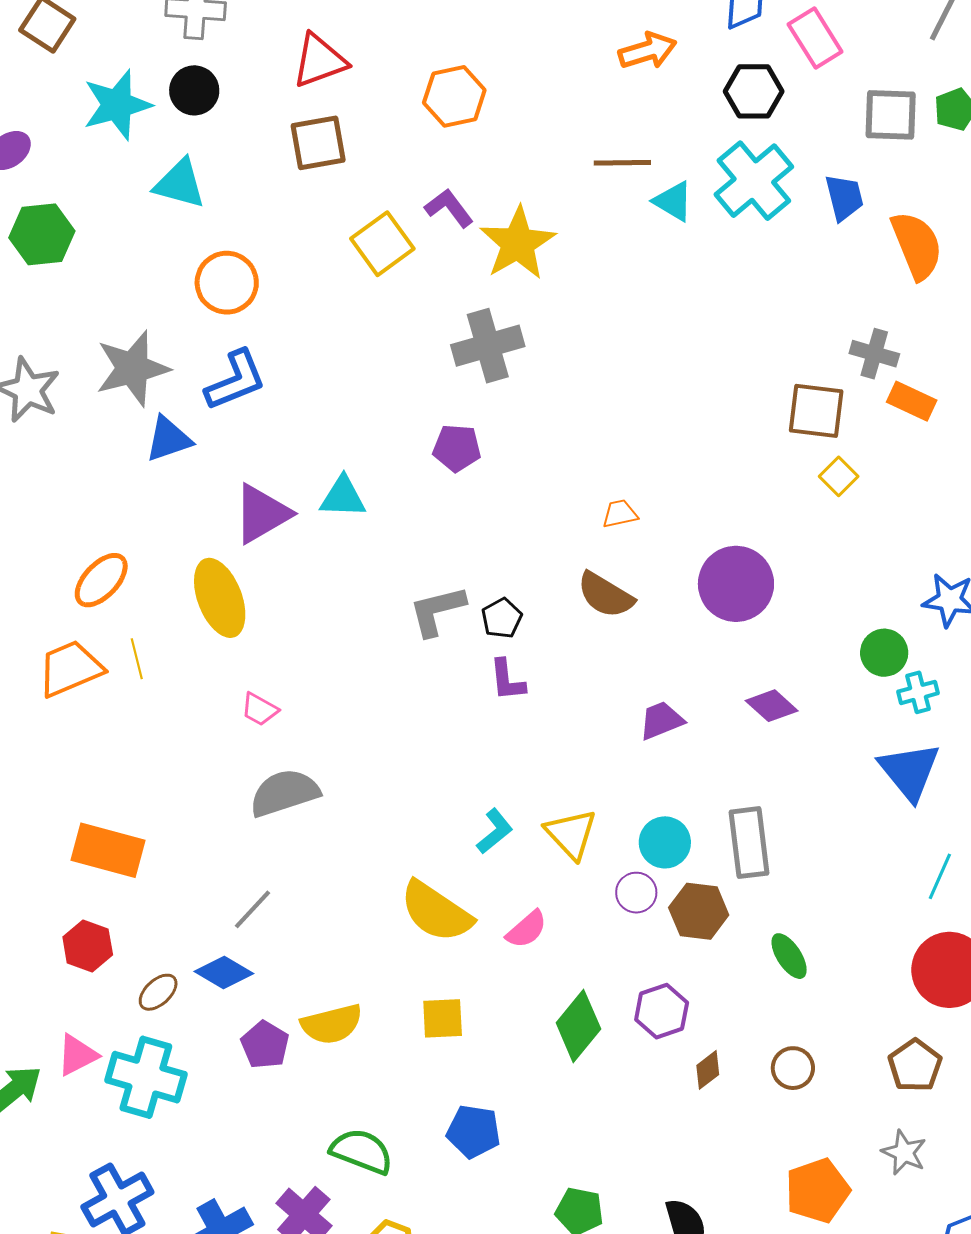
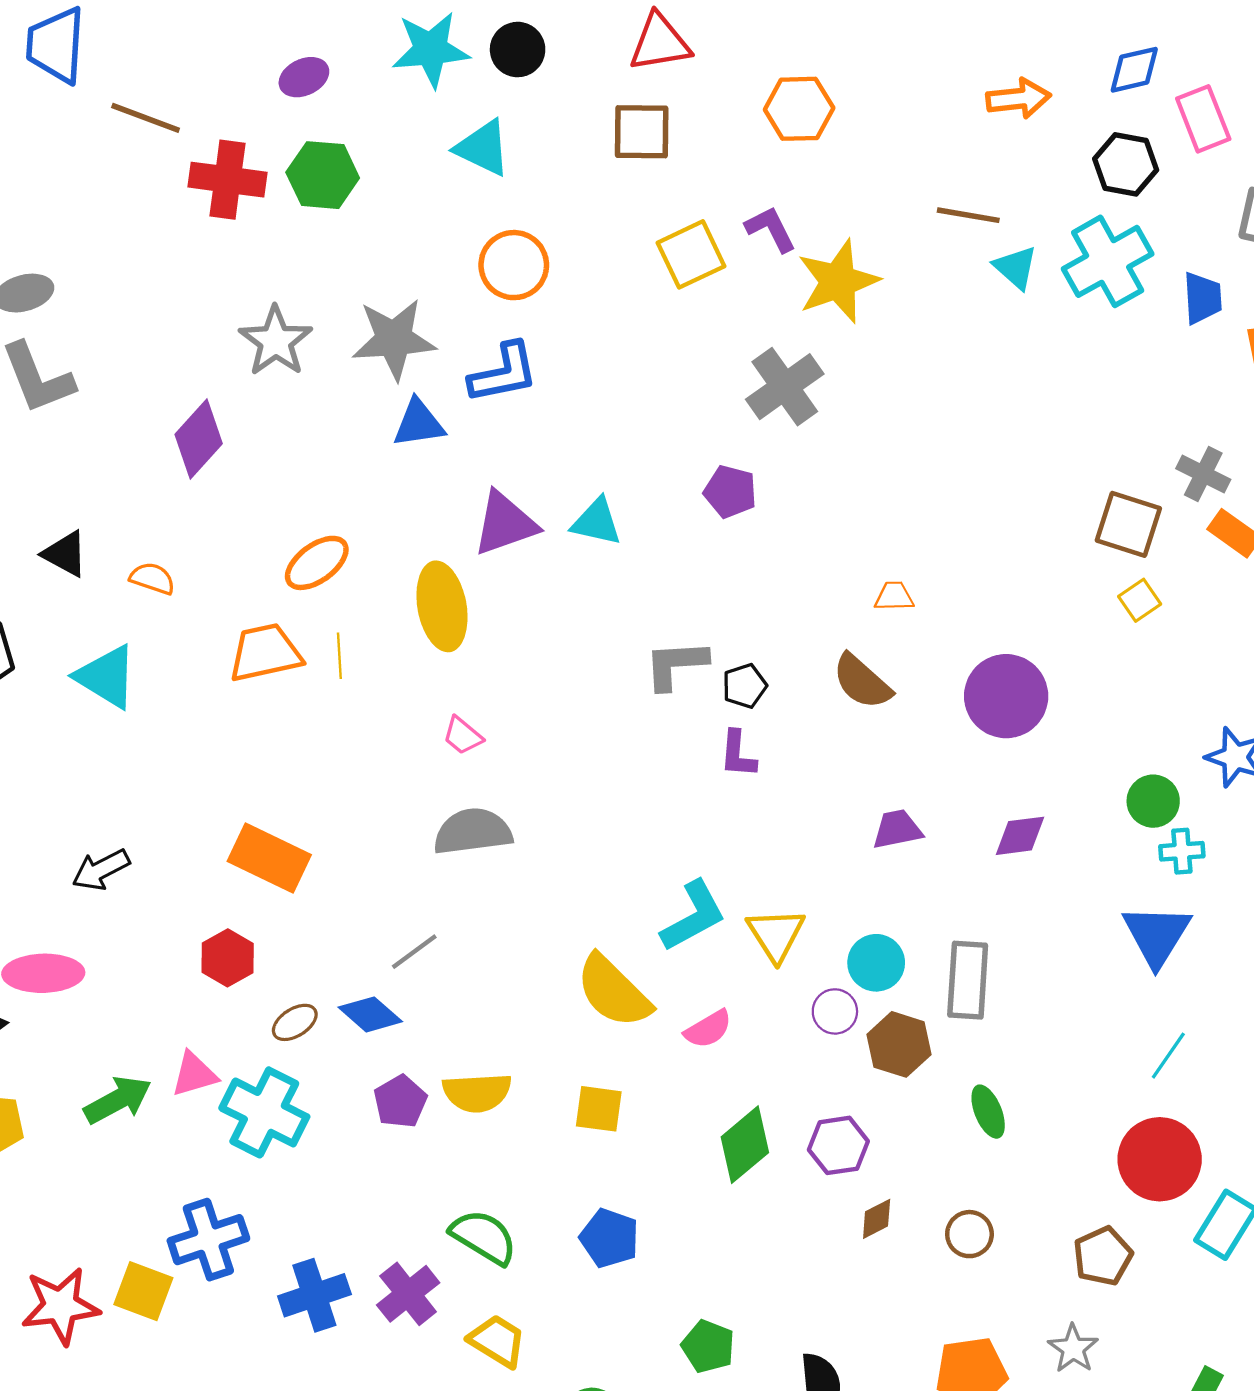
gray cross: (488, 346) -> (785, 387), turned -30
purple diamond: (772, 706) -> (1020, 836), turned -60
cyan L-shape: (495, 831) -> (693, 916), size x1.5

